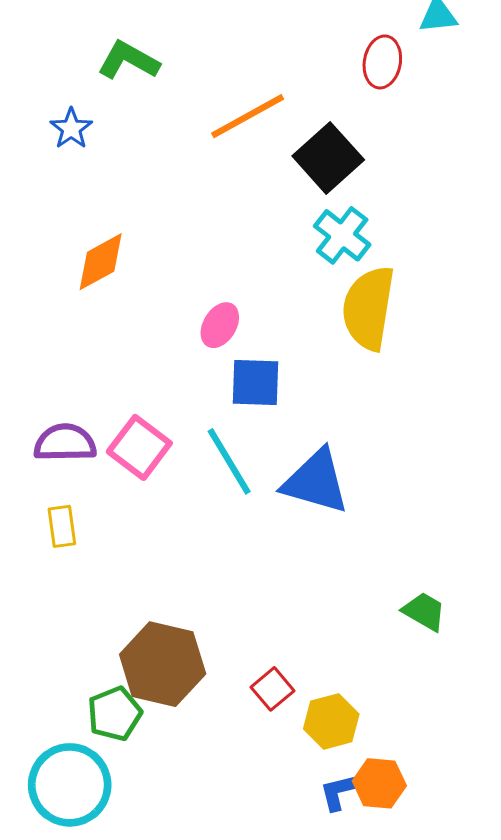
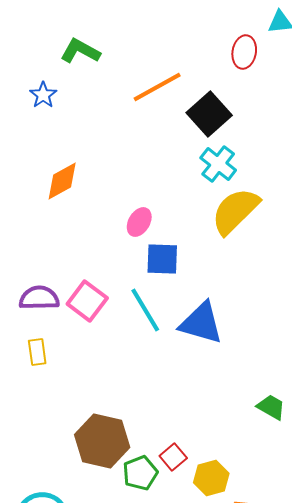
yellow semicircle: (368, 308) -> (235, 211), turned 36
green pentagon: (115, 714) -> (140, 473), moved

